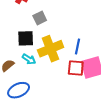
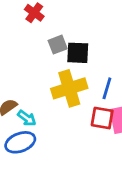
black square: (26, 38) -> (78, 53), moved
cyan arrow: (29, 59) -> (27, 118), moved

